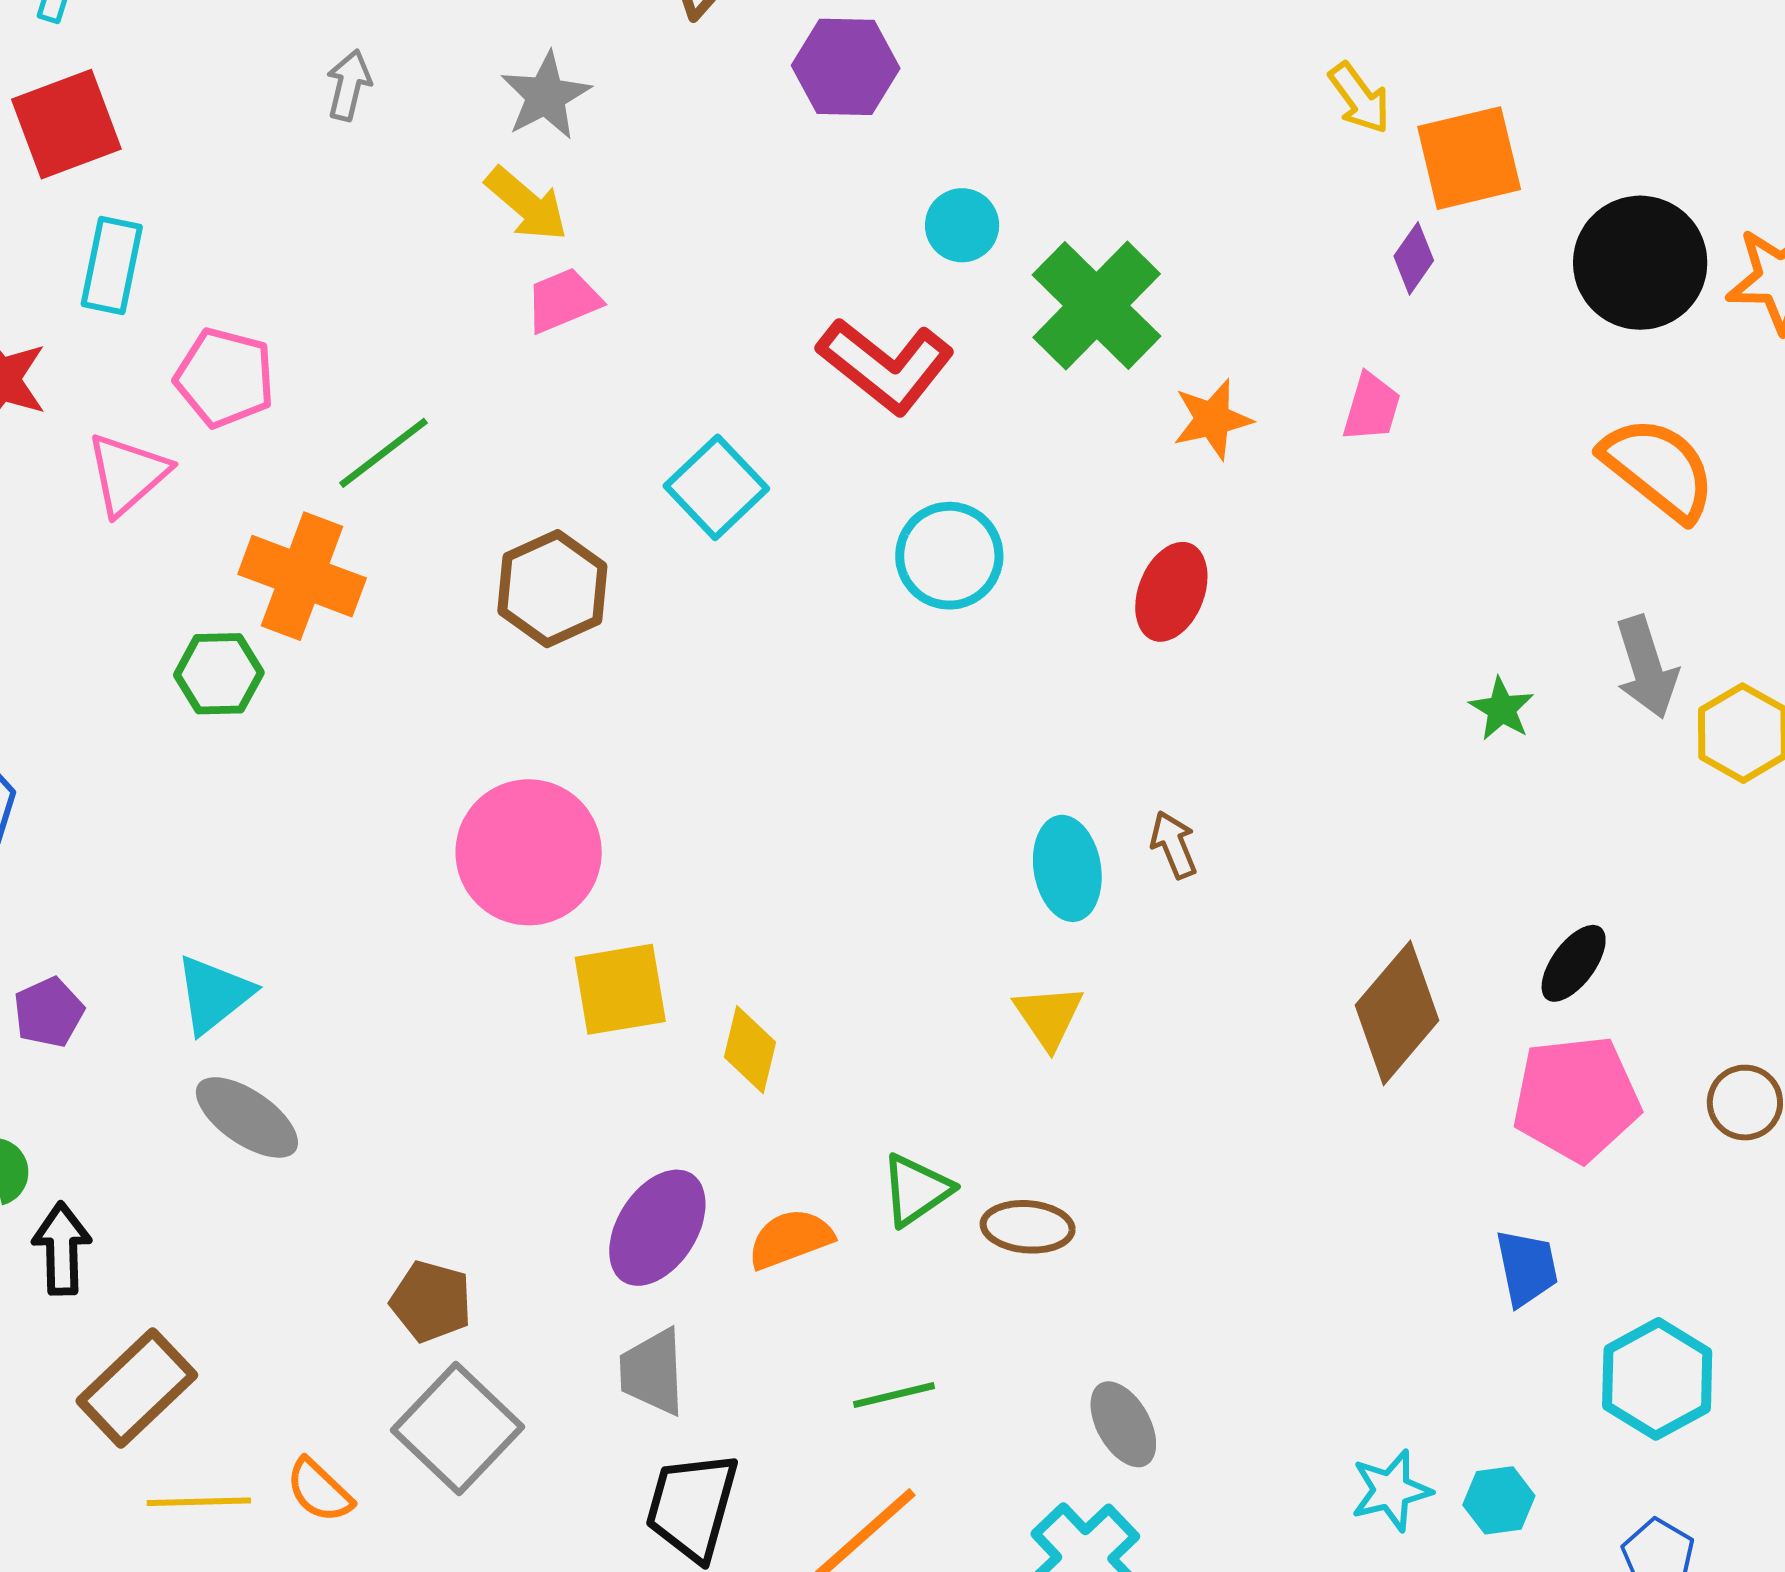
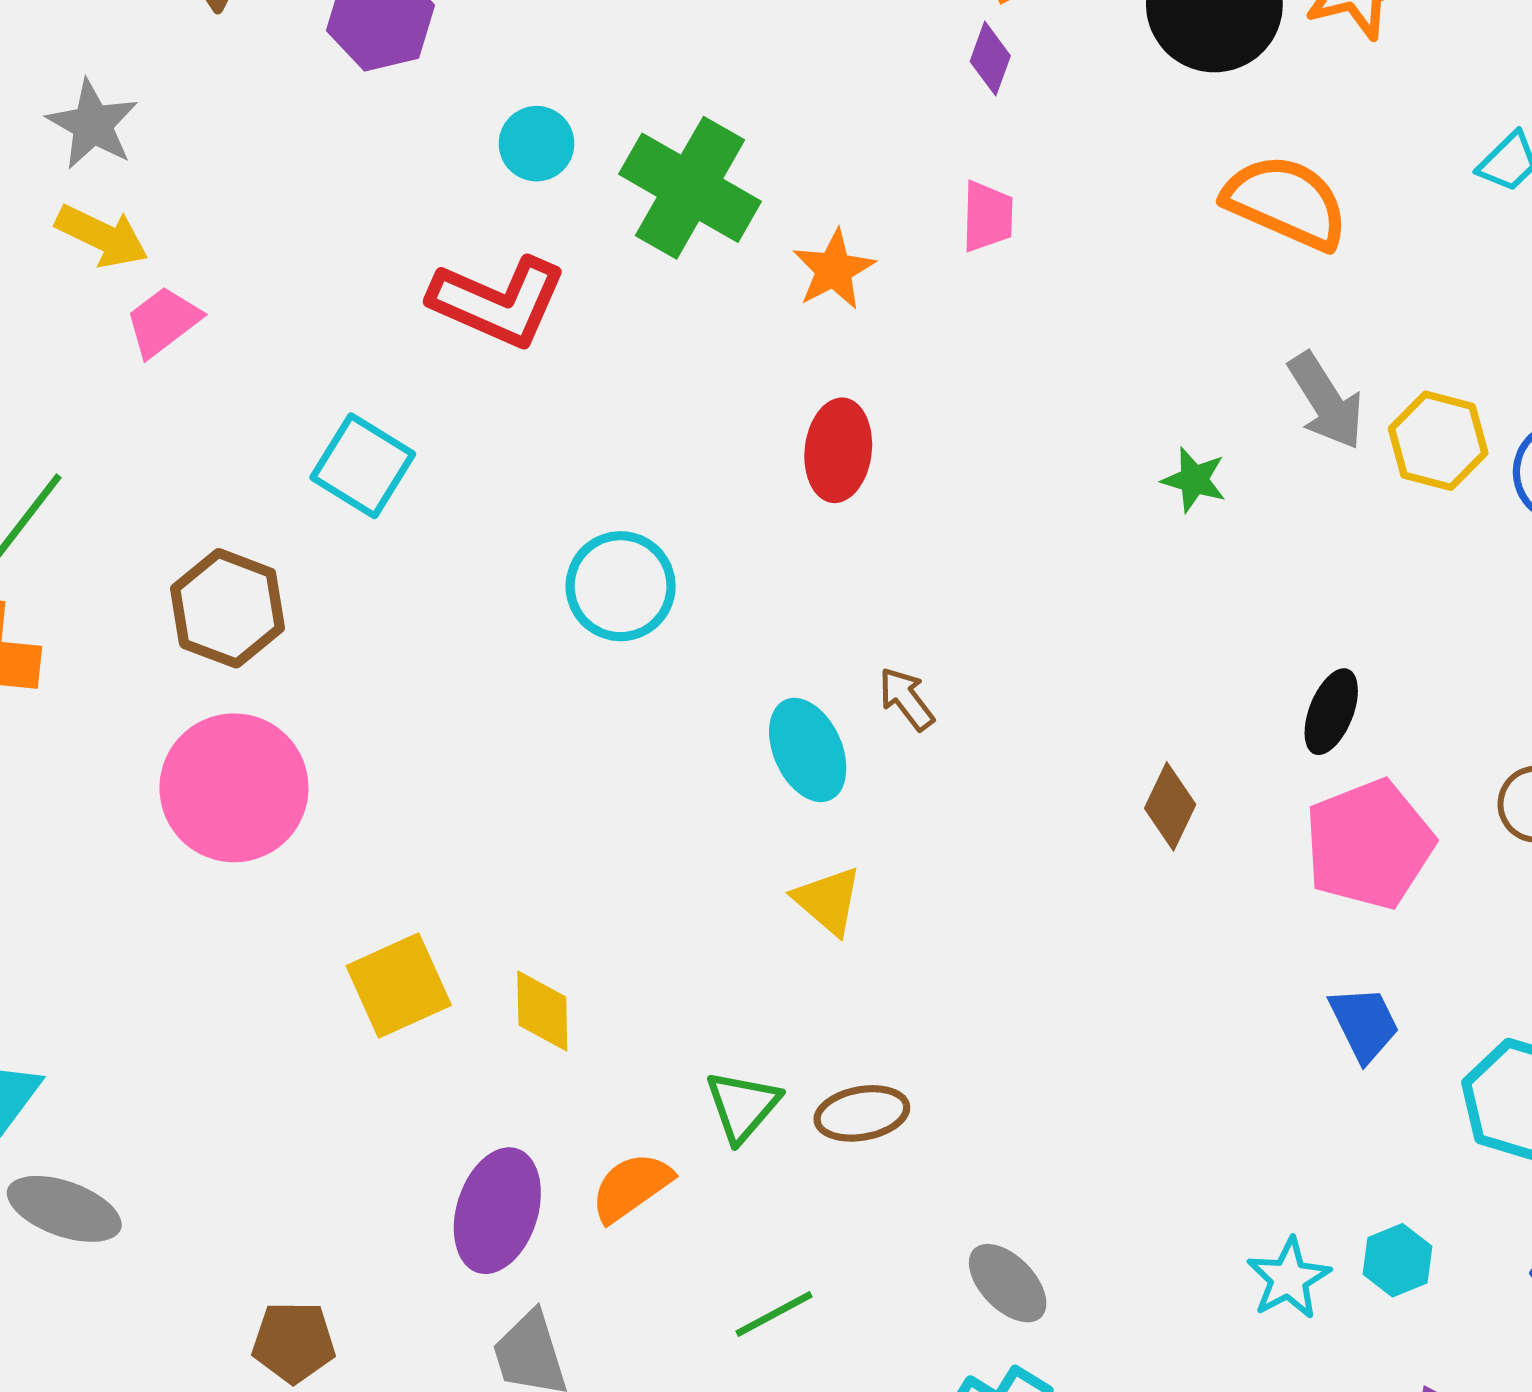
cyan circle: (949, 556) -> (621, 586), moved
pink circle: (529, 852) -> (234, 788), moved
brown diamond: (1397, 1013) -> (1170, 806), size x0.6

